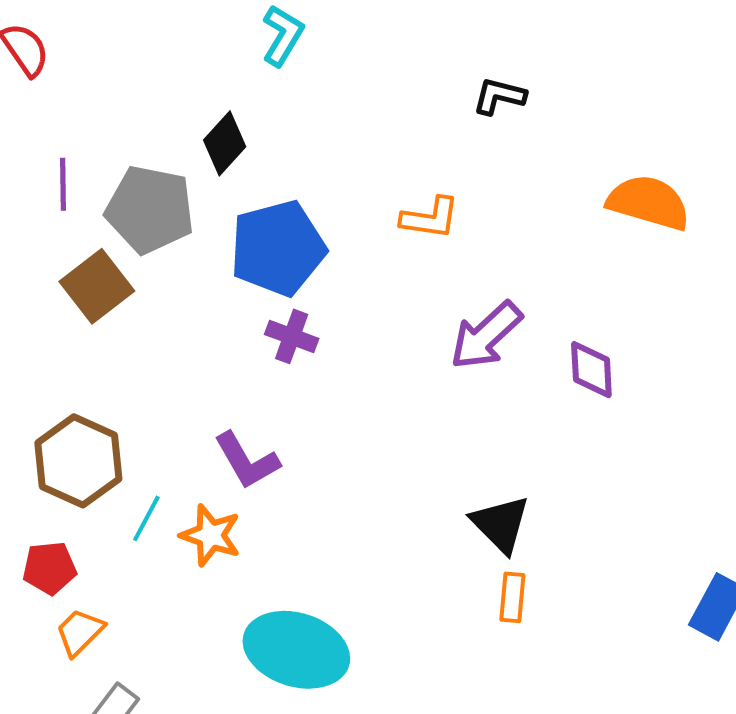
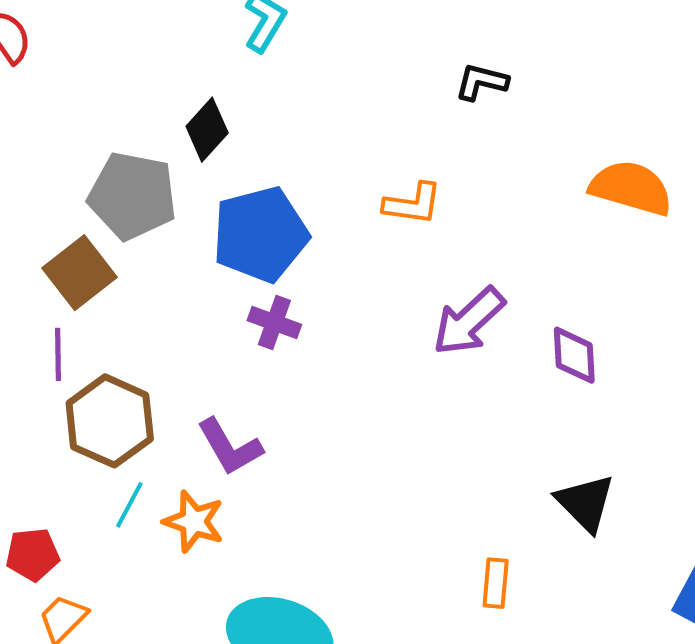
purple line: (63, 184) -> (58, 354), moved
brown hexagon: (78, 461) -> (110, 421), moved
black triangle: (501, 524) -> (585, 503), moved

